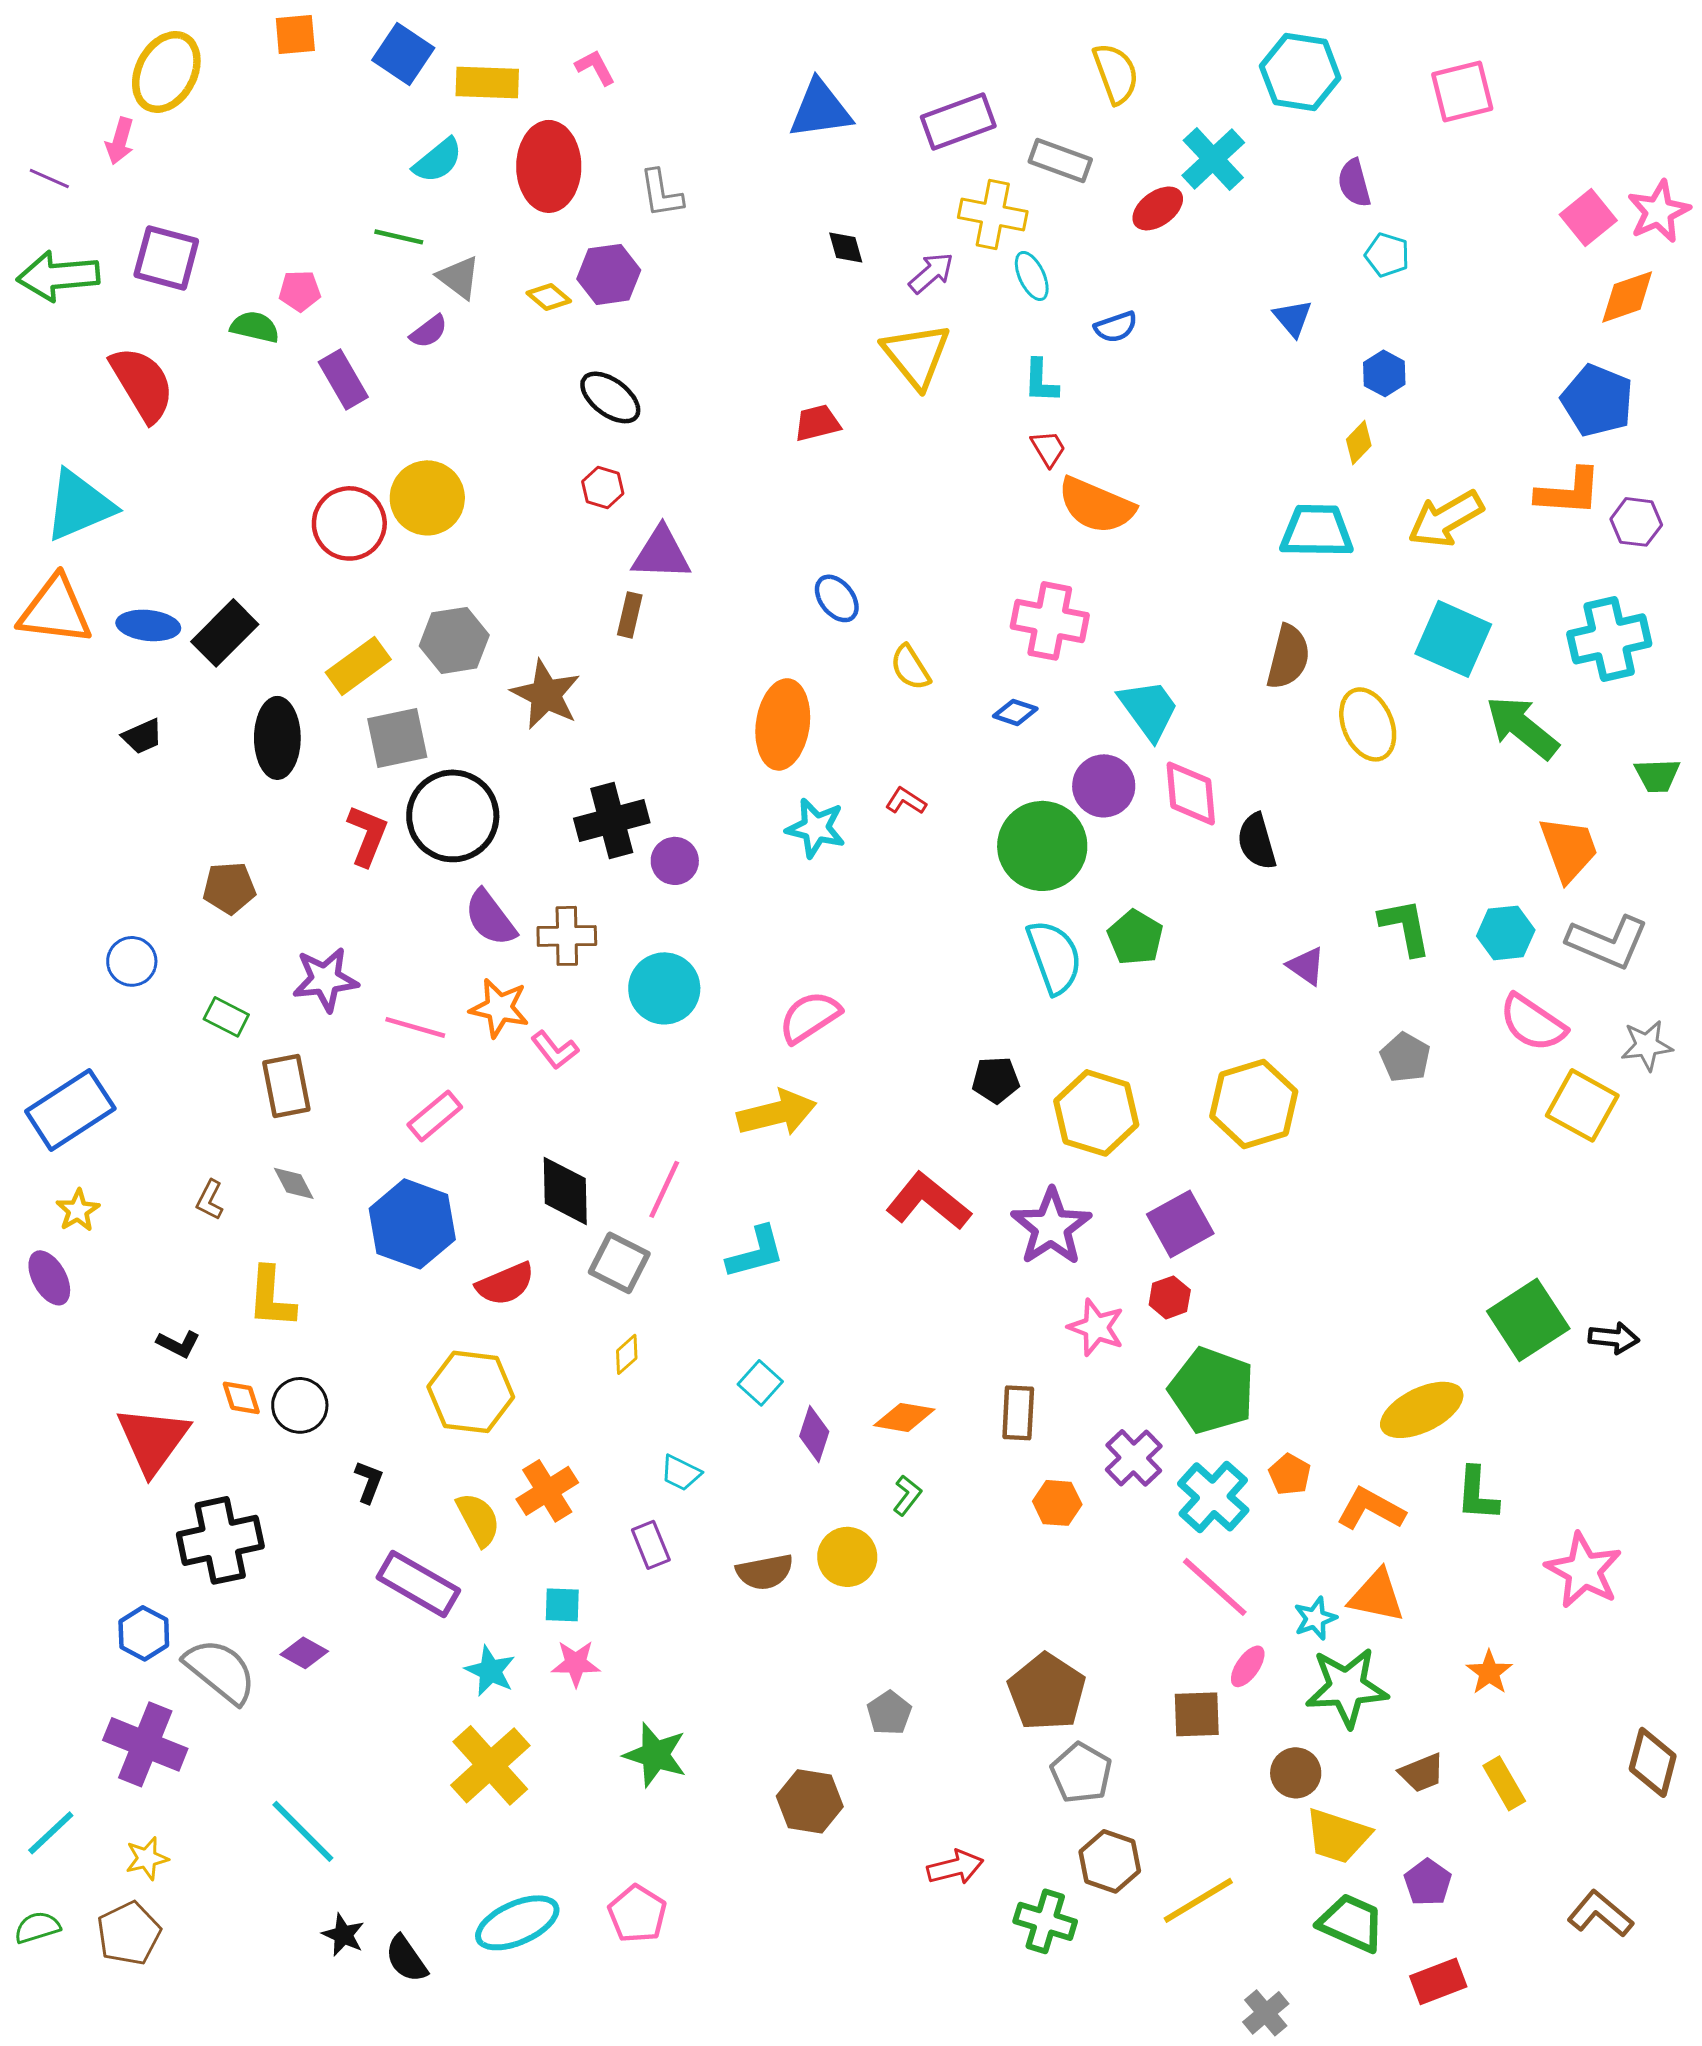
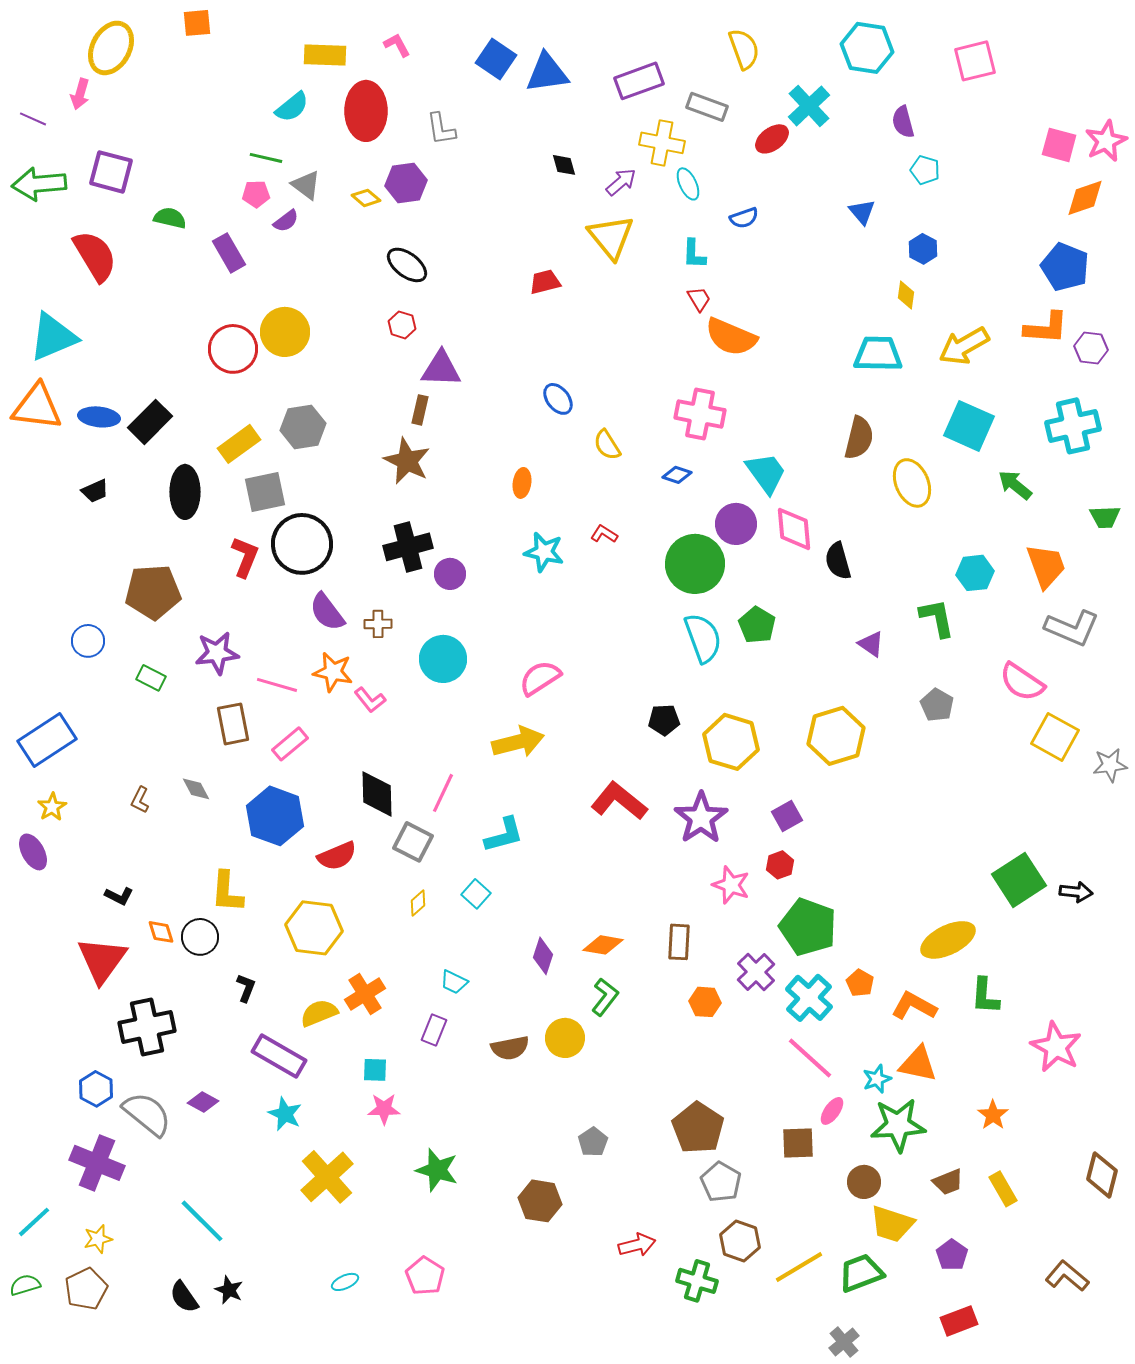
blue square: (403, 54) -> (496, 59), moved
pink square: (1588, 217) -> (1059, 145), turned -36
pink pentagon: (300, 291) -> (256, 194), moved
yellow diamond: (1359, 442) -> (906, 295), turned -36
brown star: (546, 694) -> (407, 461), moved
orange ellipse: (783, 724) -> (522, 483), size x0.5
green arrow: (1522, 727) -> (1015, 485), size x0.7
brown pentagon: (229, 888) -> (153, 592), size x1.6
cyan hexagon: (1506, 933) -> (975, 573), moved
brown cross: (567, 936) -> (378, 624), size x0.7
gray star: (1647, 1045) -> (1110, 765), moved
brown rectangle: (286, 1086) -> (233, 724), moved
purple square: (1180, 1224) -> (787, 816), size x0.7
yellow L-shape: (271, 1297) -> (227, 892), moved
cyan square: (760, 1383) -> (476, 894), moved
green L-shape: (907, 1495) -> (605, 997), size x1.4
yellow semicircle: (478, 1519) -> (319, 1013), turned -84
purple rectangle: (651, 1545) -> (434, 1030), turned 44
cyan star: (490, 1671) -> (285, 1114), moved
cyan ellipse: (517, 1923) -> (345, 1282), size x0.5
green trapezoid: (1351, 1923) -> (861, 1273), moved, turned -45
black semicircle: (406, 1959) -> (184, 1297), moved

